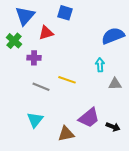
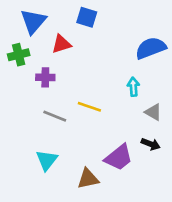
green cross: (14, 41) -> (19, 55), turned 35
gray triangle: (115, 84) -> (153, 112), turned 32
black arrow: (113, 127) -> (151, 144), moved

